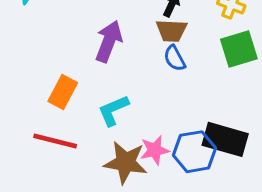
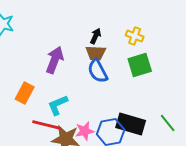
blue semicircle: (175, 58) -> (98, 71), size x1.4
red line: (55, 141) -> (47, 125), moved

